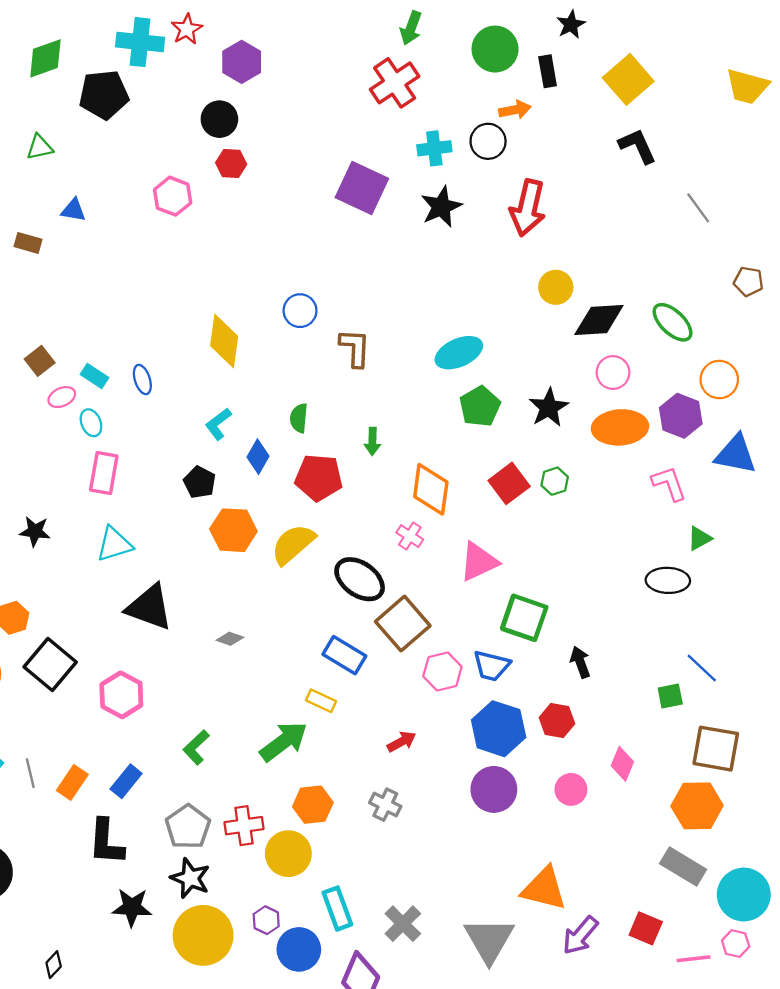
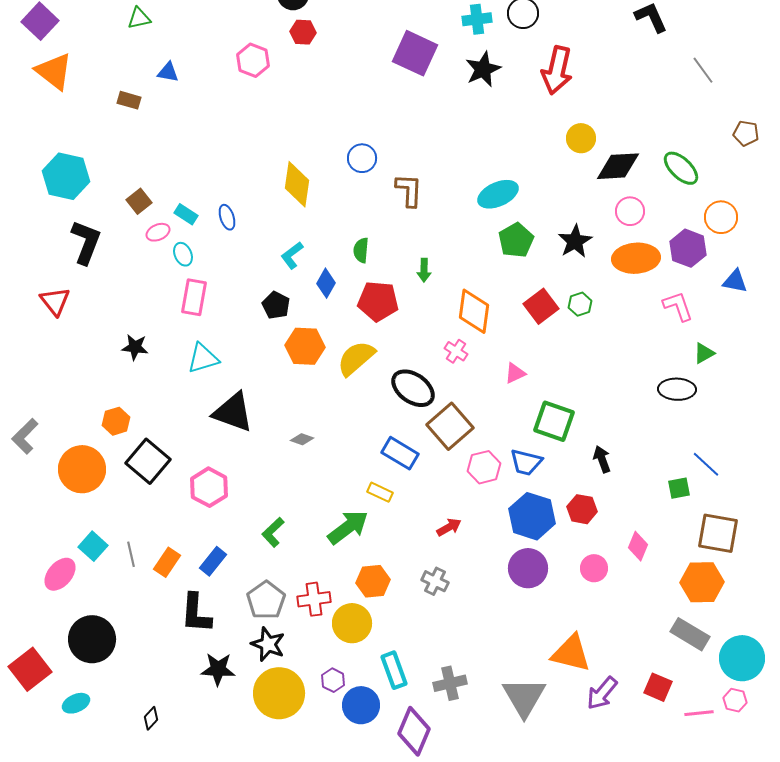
blue triangle: (736, 454) -> (735, 281), size x0.7
pink triangle: (479, 562) -> (515, 373), size x0.6
gray cross: (403, 924) -> (450, 683), turned 32

